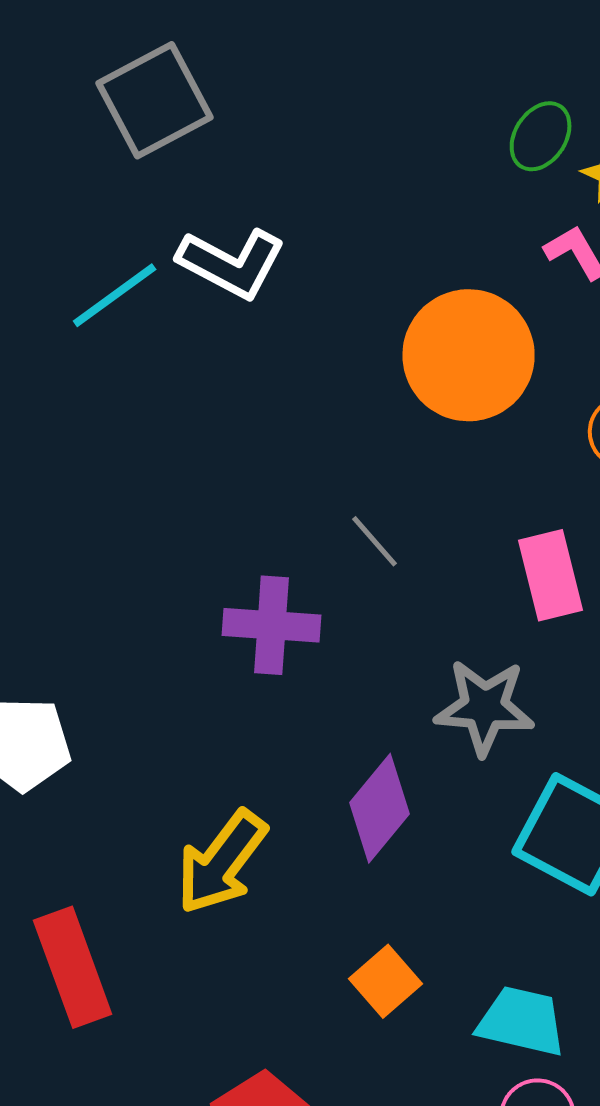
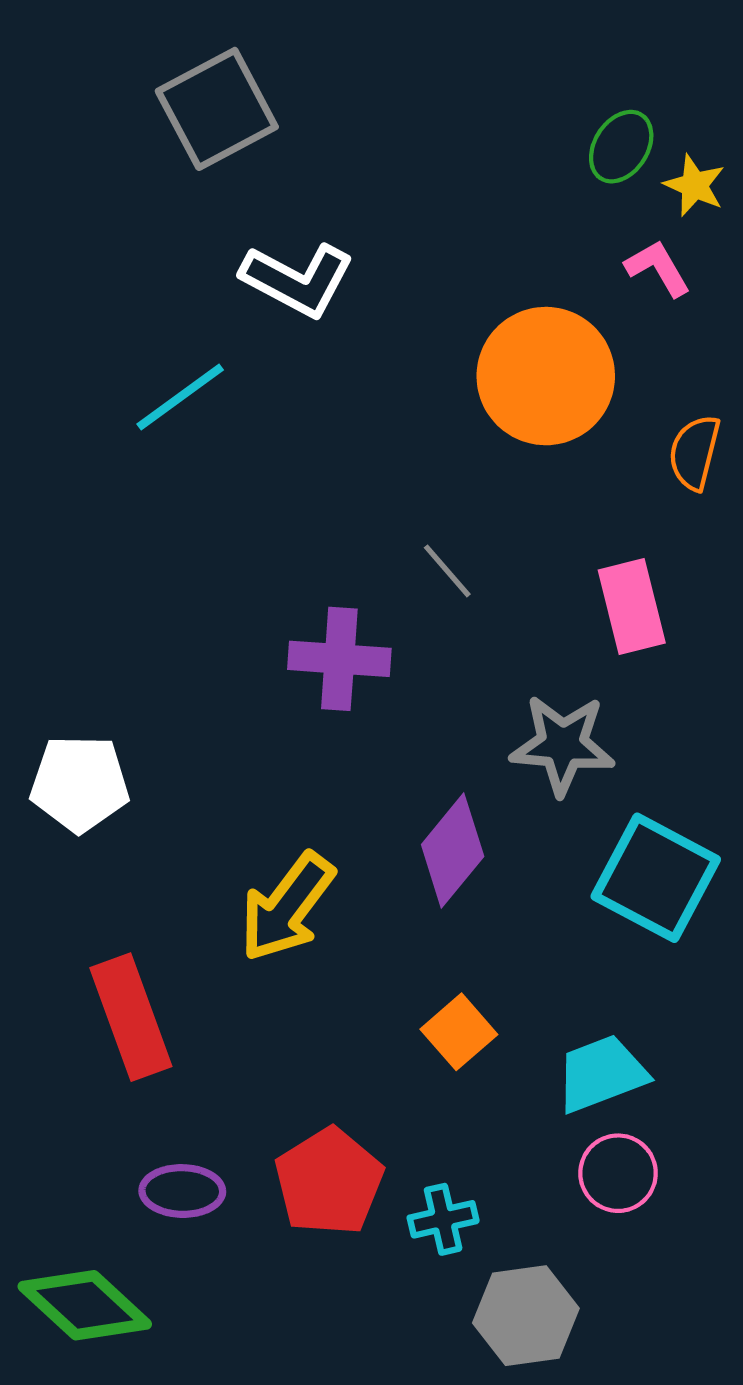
cyan line: (115, 295) -> (180, 397), moved
cyan trapezoid: (522, 1021) -> (601, 1074), turned -34

